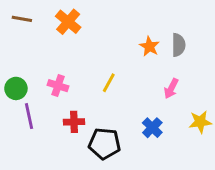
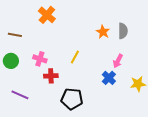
brown line: (22, 19) -> (15, 35), moved
purple line: (29, 116) -> (20, 95), moved, turned -54
red cross: (74, 122) -> (51, 76), moved
blue cross: (152, 128) -> (109, 78), moved

